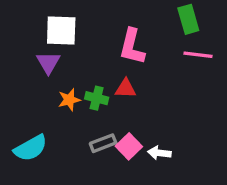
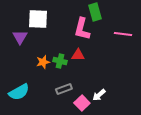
green rectangle: (188, 19) -> (95, 12), moved
purple triangle: (48, 63) -> (20, 37), moved
pink square: (129, 146) -> (82, 103), moved
white arrow: (159, 153) -> (99, 95), turned -48

